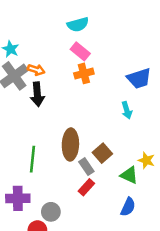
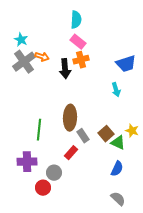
cyan semicircle: (78, 24) -> (76, 20), turned -72
black arrow: (37, 94) -> (65, 69), moved
brown square: (102, 153) -> (106, 134), moved
red rectangle: (86, 187) -> (71, 153), moved

